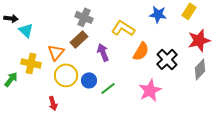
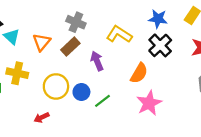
orange semicircle: (141, 51) -> (139, 73), moved
orange triangle: (56, 52) -> (42, 42), moved
black cross: (167, 59) -> (160, 45), moved
red arrow: (53, 103) -> (42, 117), turned 80

